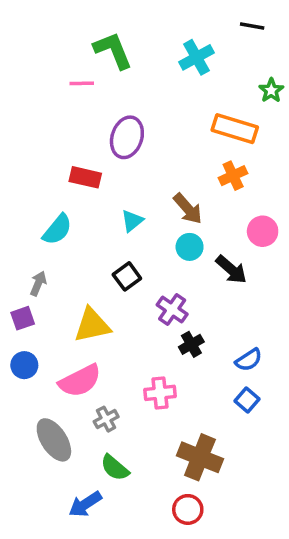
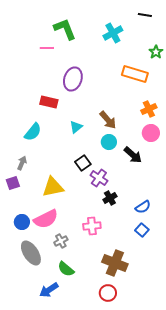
orange cross: (233, 176) -> (149, 109), moved
black square: (127, 276) -> (83, 163), moved
blue circle: (24, 365) -> (22, 222), moved

